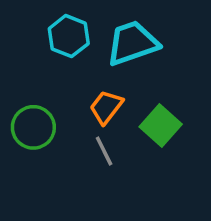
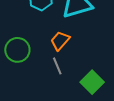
green square: (161, 126) -> (92, 82), moved

